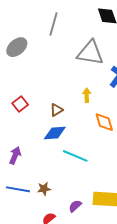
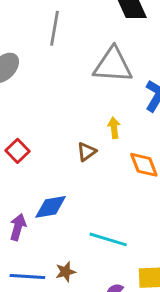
brown triangle: (56, 110) -> (86, 152), moved
blue diamond: (55, 133) -> (51, 207), moved
cyan line: (75, 156) -> (108, 239), moved

